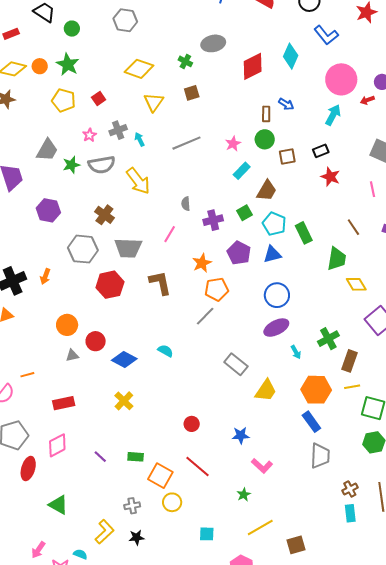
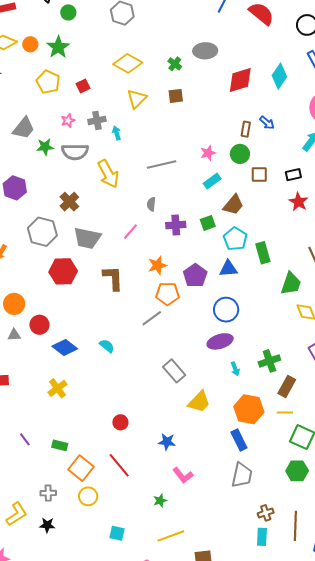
gray line: (186, 143) -> (162, 164), moved
purple pentagon: (239, 253) -> (195, 276), moved

